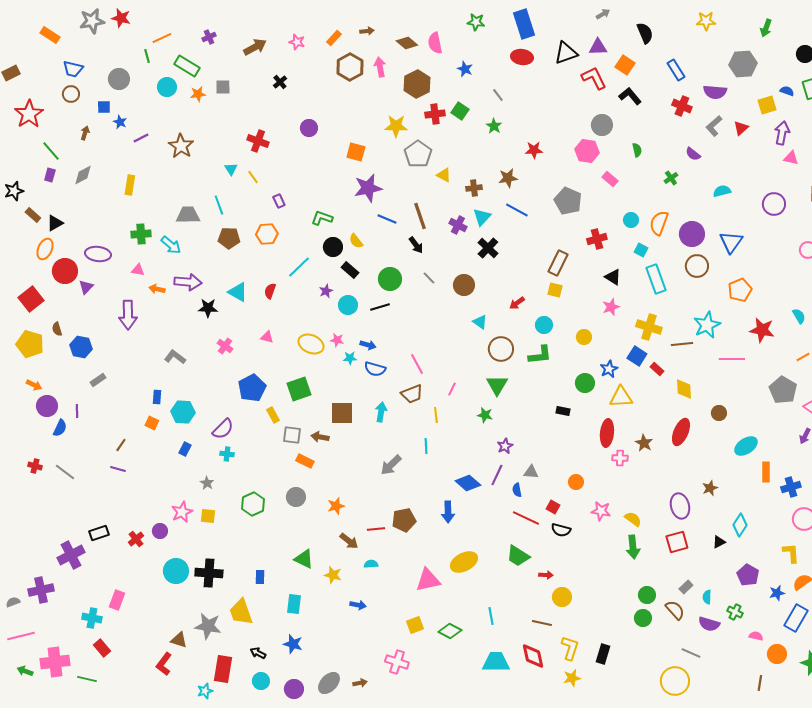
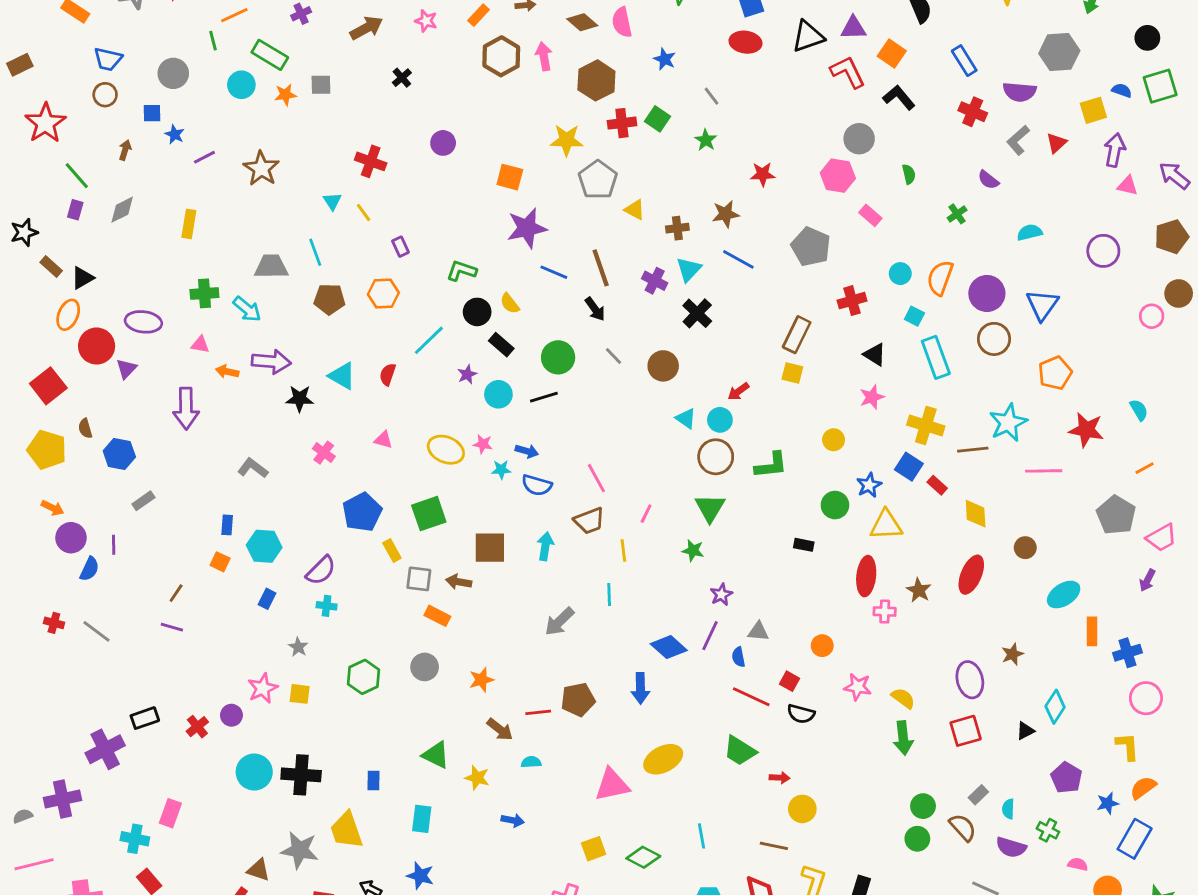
cyan circle: (544, 325) -> (720, 420), moved

